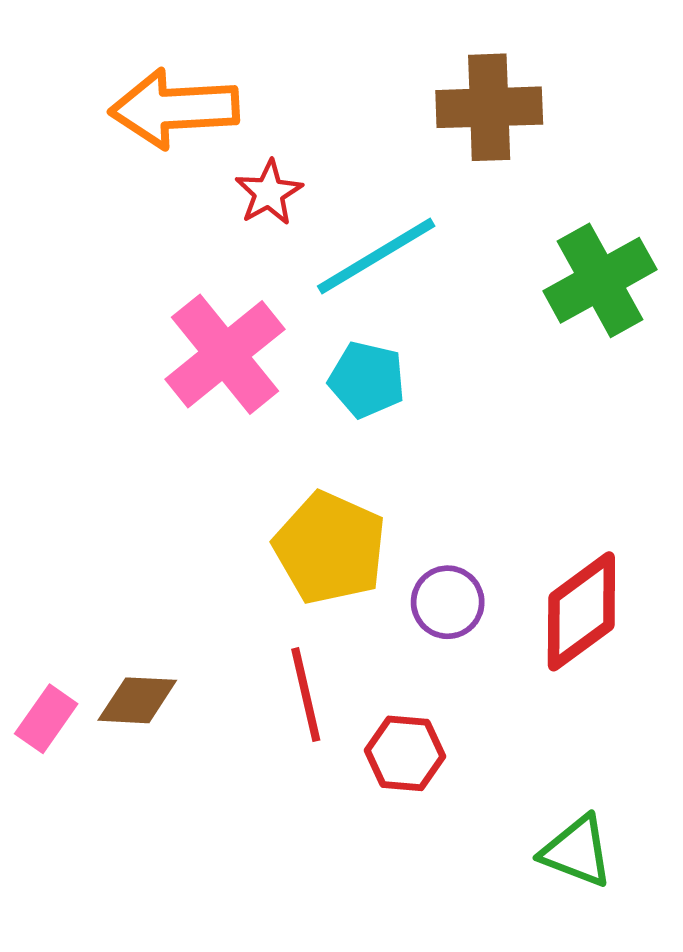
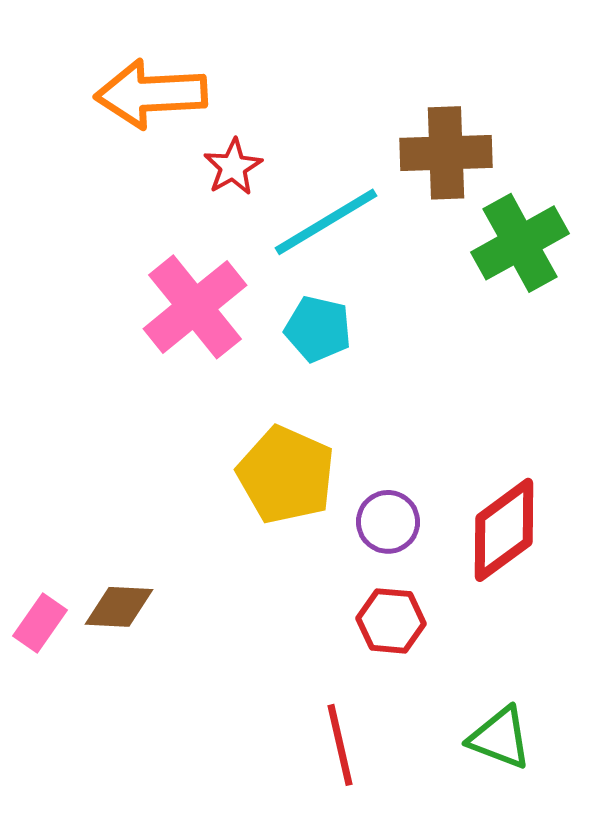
brown cross: (489, 107) -> (446, 153), moved
red line: (306, 695) -> (340, 745), moved
red hexagon: (405, 753) -> (391, 621), moved

